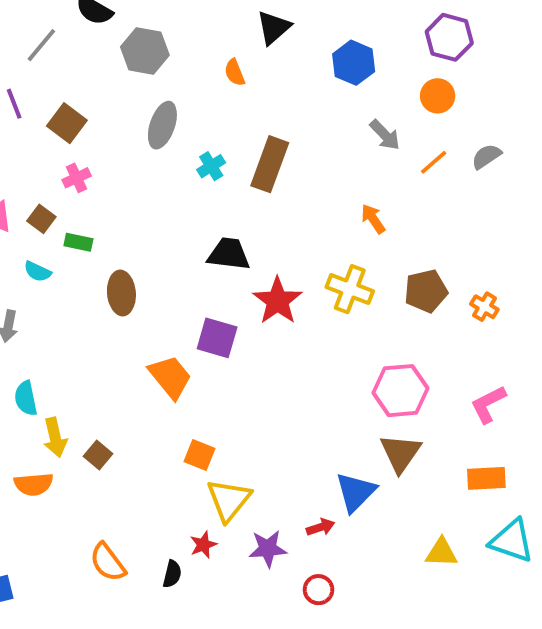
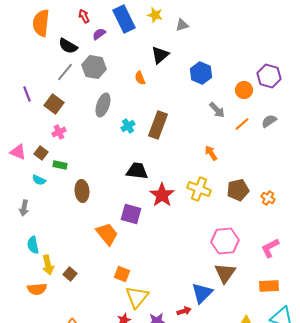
purple hexagon: (449, 37) -> (269, 76), moved
gray line: (41, 45) -> (65, 72), moved

